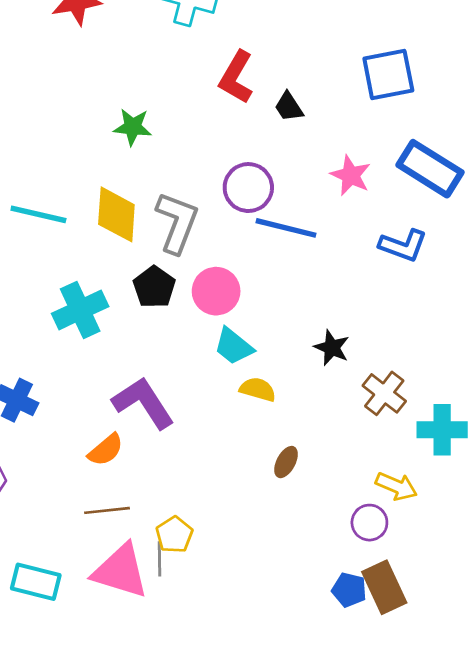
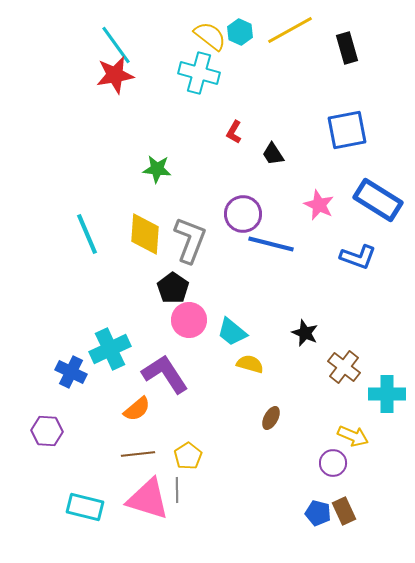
red L-shape: (236, 77) -> (234, 132), size x0.6
cyan line: (38, 214) -> (87, 234), turned 54
pink circle: (216, 291) -> (189, 320), moved
cyan cross: (80, 310) -> (110, 349), moved
yellow pentagon: (174, 535) -> (188, 456), moved
brown rectangle: (384, 587) -> (344, 511), size x0.7

